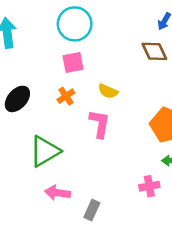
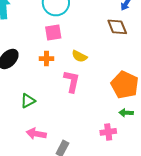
orange cross: (66, 96) -> (46, 59), turned 32
green triangle: (45, 151) -> (28, 101), size x0.6

